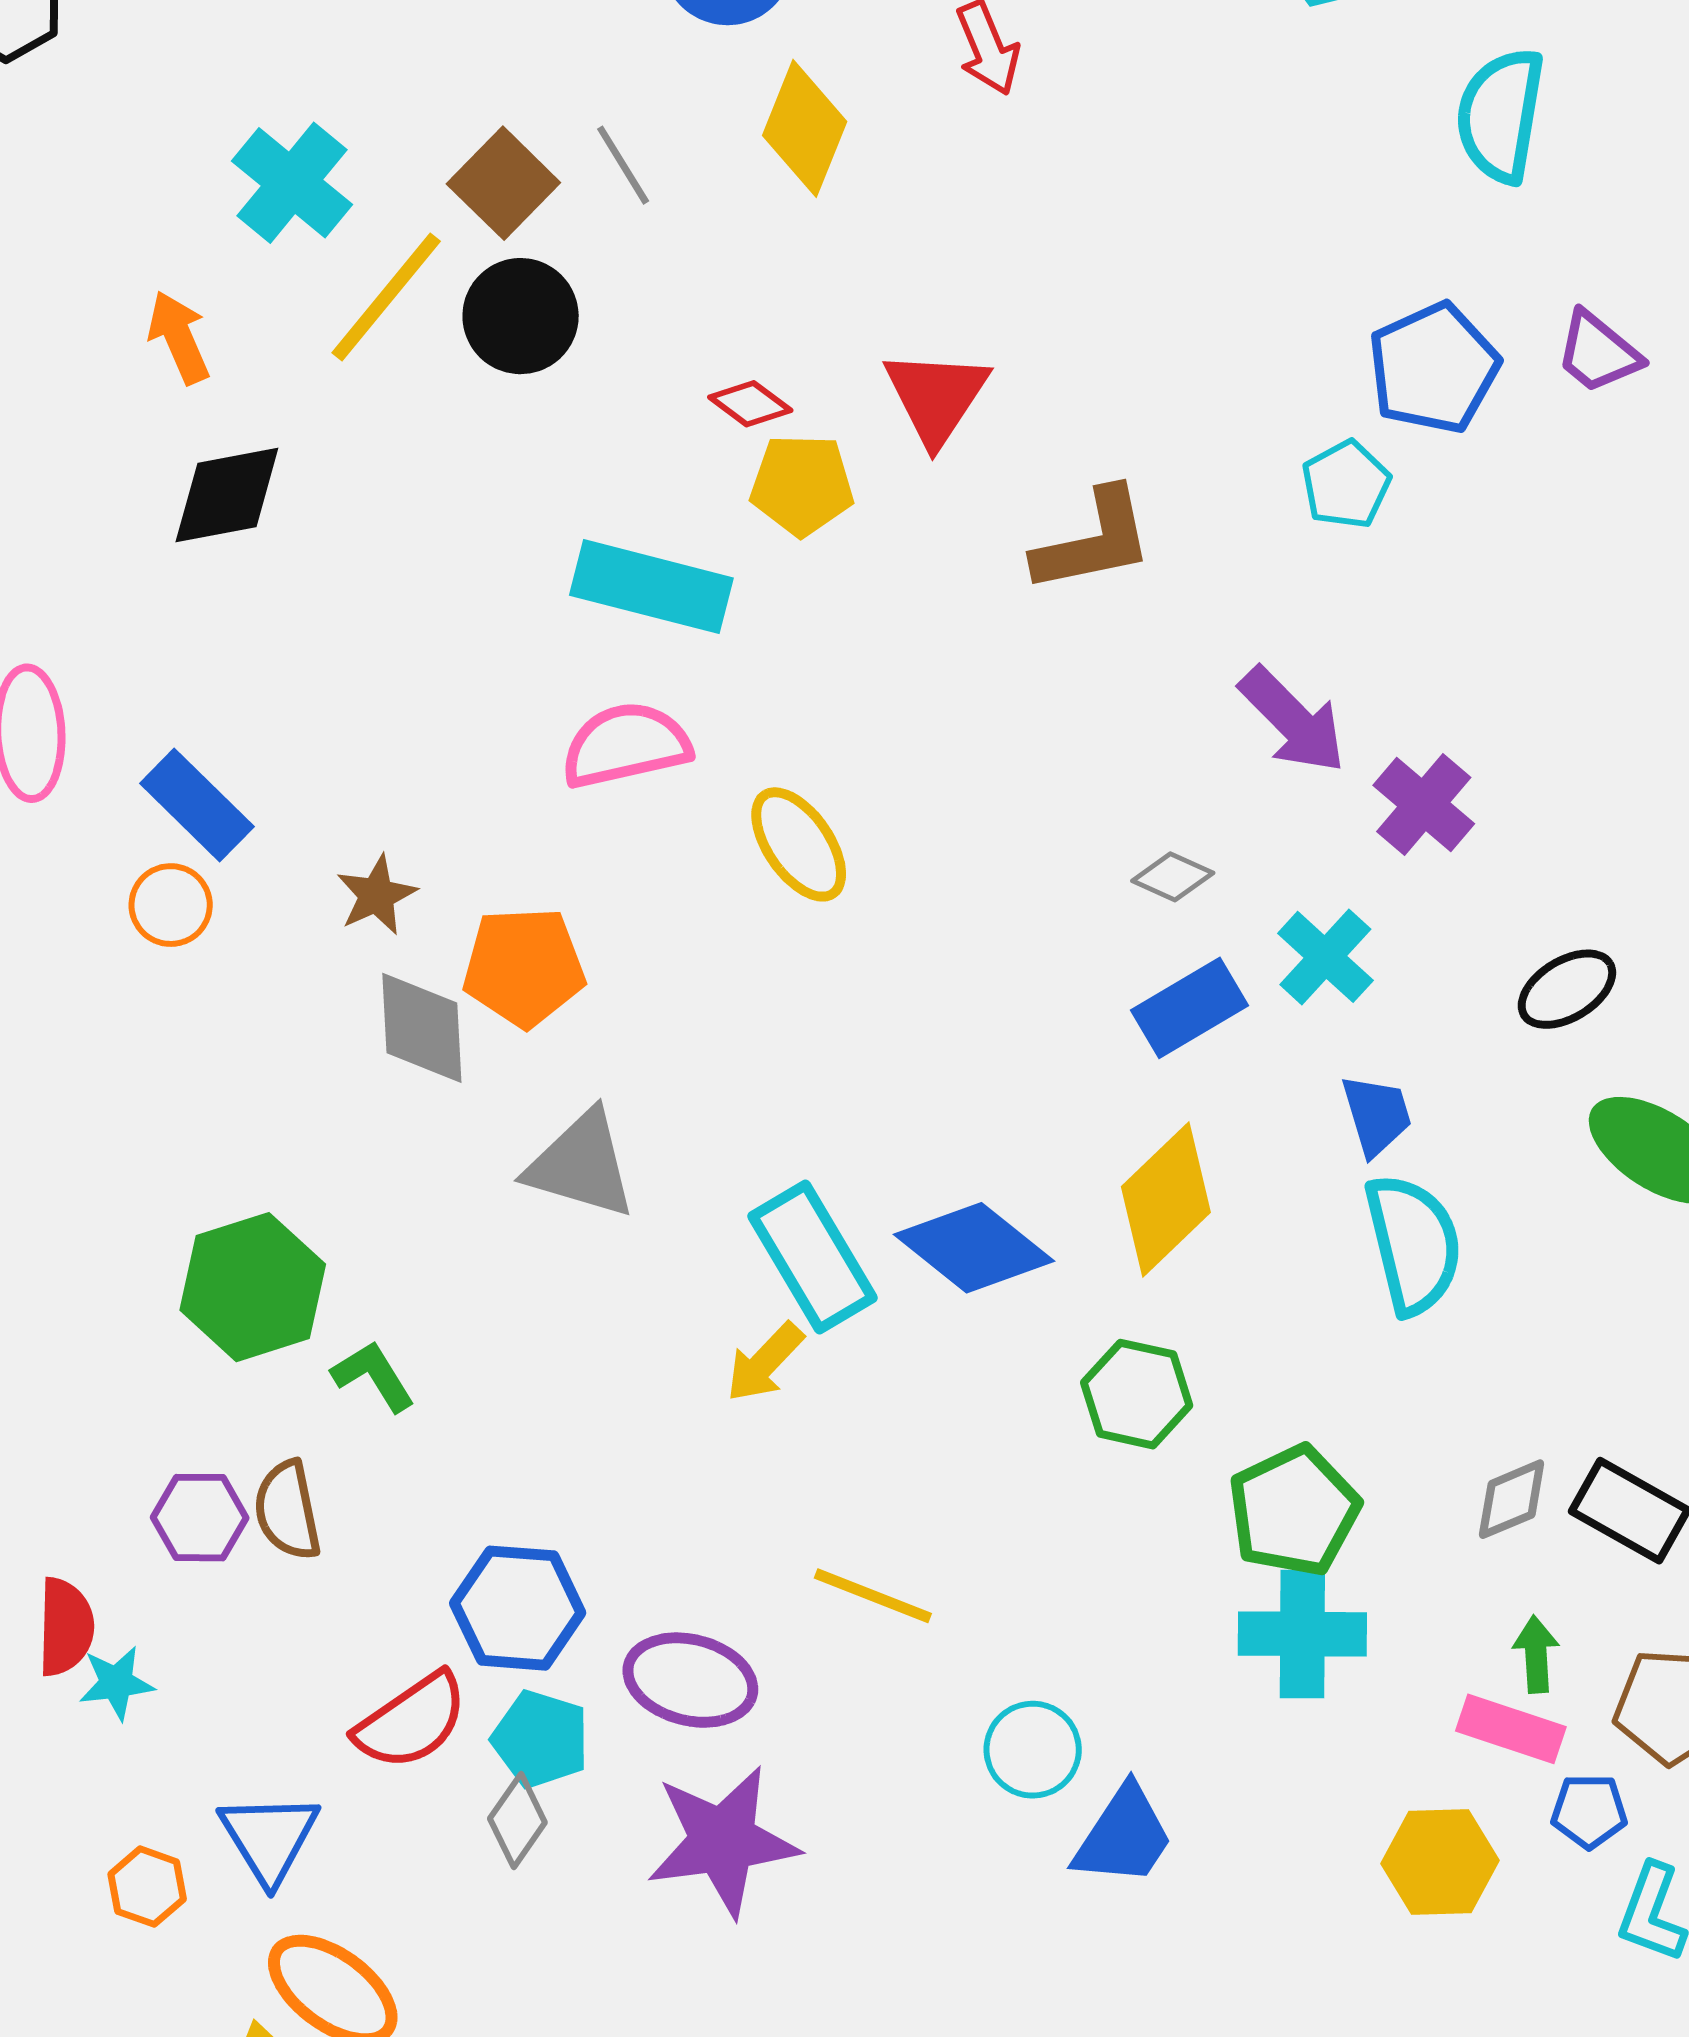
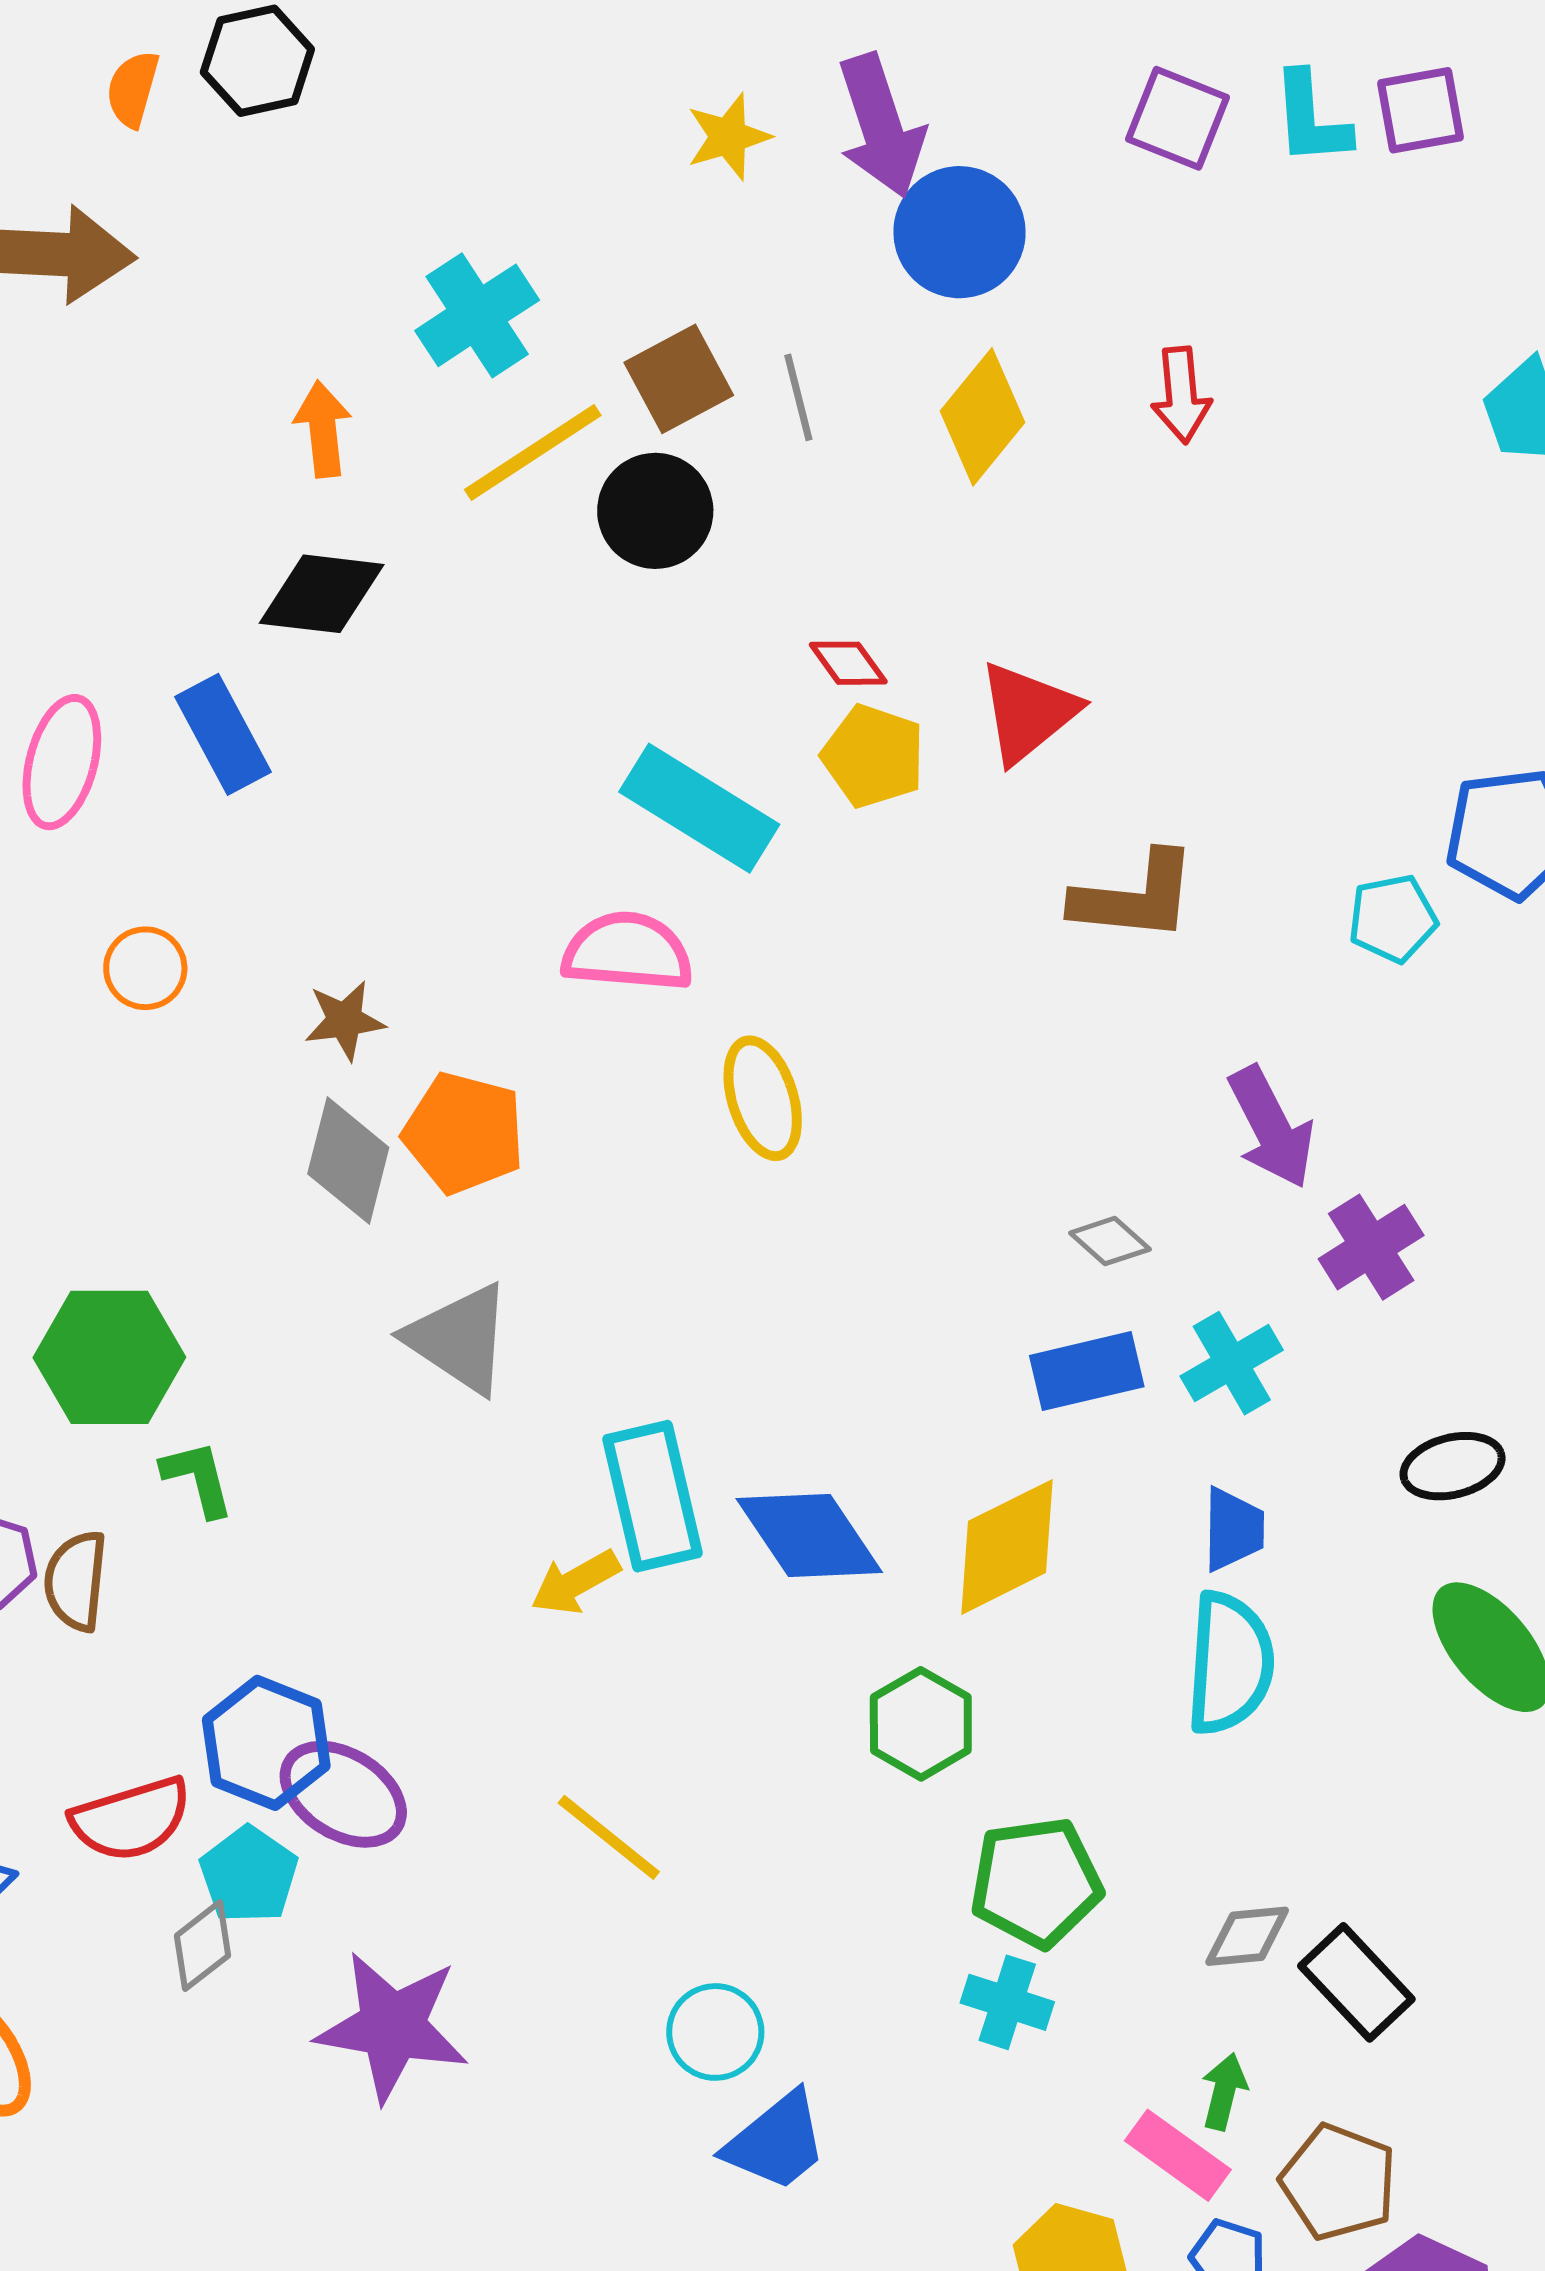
blue rectangle: (197, 805) -> (223, 734), moved
cyan cross: (1302, 1634) -> (1007, 2002), size x0.7
purple ellipse: (690, 1680) -> (343, 1794), moved

